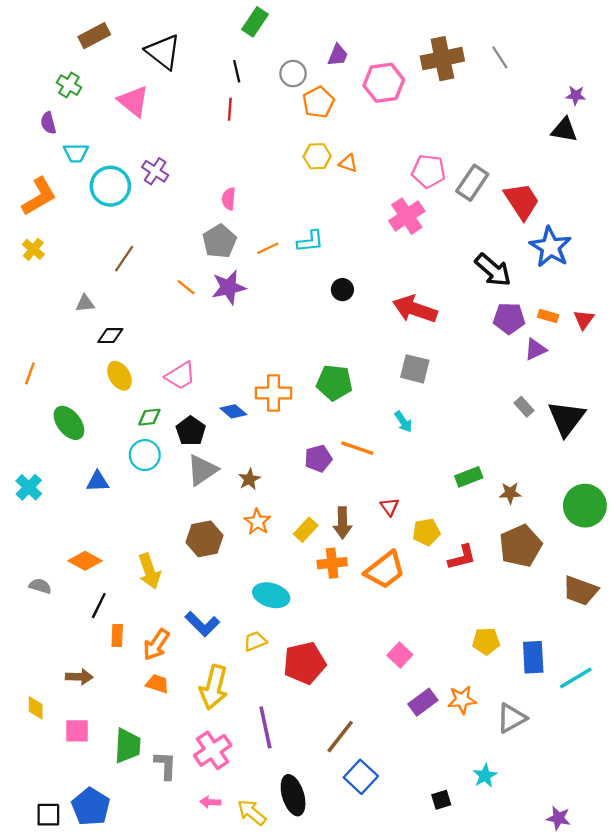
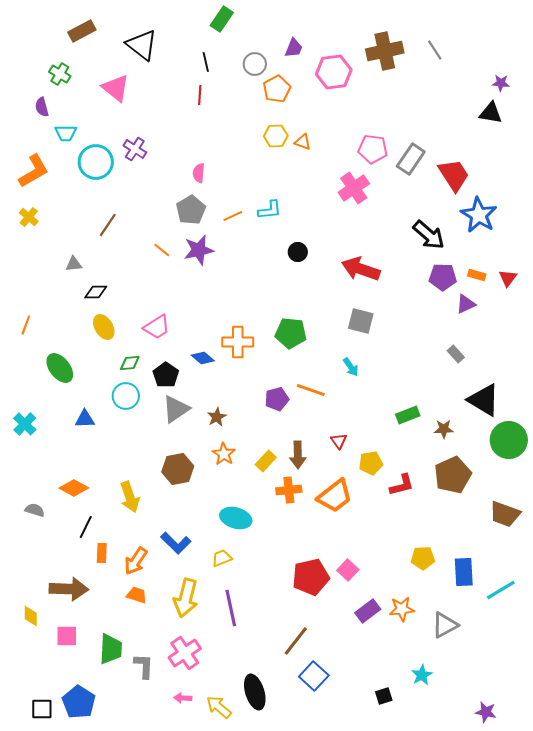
black triangle: (567, 418) -> (484, 400), moved, turned -36
red pentagon: (305, 663) -> (311, 577), moved
brown arrow: (79, 677) -> (69, 589), size x1.6
purple line: (265, 727) -> (231, 608), moved

